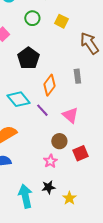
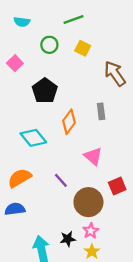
purple line: (42, 110) -> (61, 180), moved
brown circle: (59, 141) -> (88, 202), moved, size x1.6
red square: (80, 153) -> (117, 186), moved
pink star: (50, 161) -> (91, 231), moved

